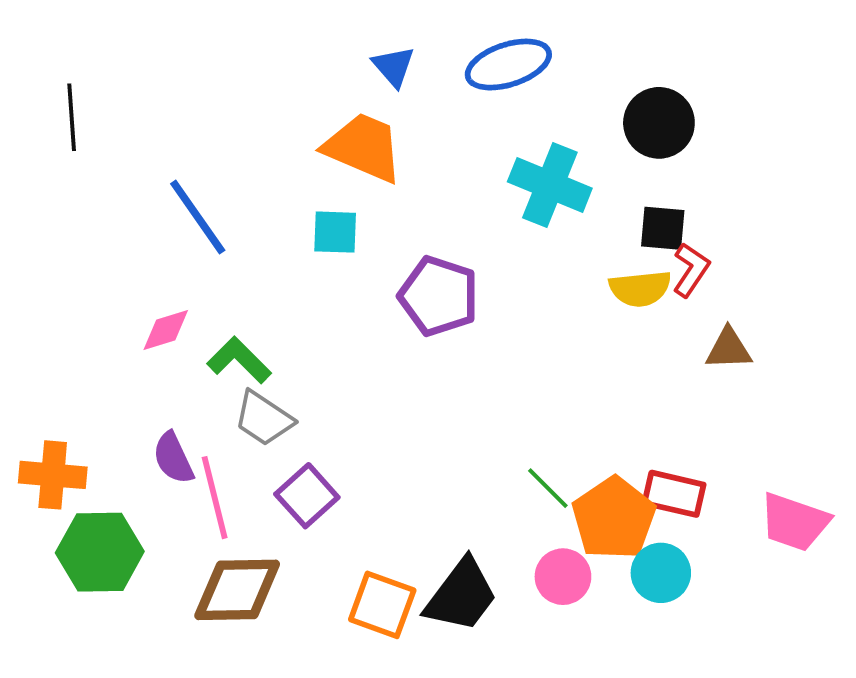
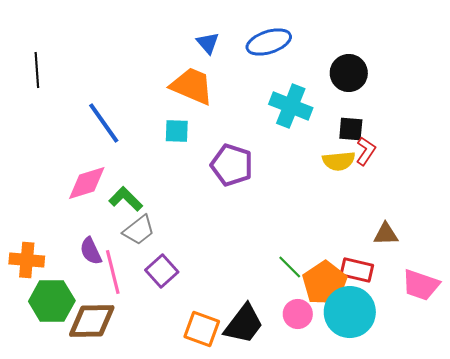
pink diamond: (166, 330) -> (87, 183), size x1.5
brown triangle: (729, 349) -> (386, 234), moved
gray trapezoid: (264, 418) -> (139, 230), turned -72
cyan circle: (661, 573) -> (350, 312), size x1.6
brown diamond: (237, 590) -> (92, 321), moved

